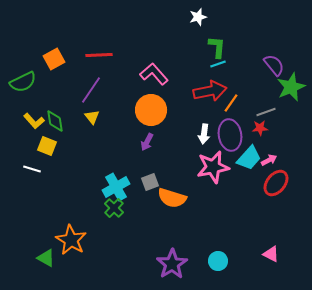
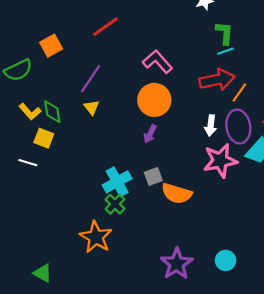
red line: (99, 55) -> (105, 27), moved, turned -32
orange star: (71, 240) -> (96, 237), moved
green triangle: (46, 258) -> (43, 273), moved

